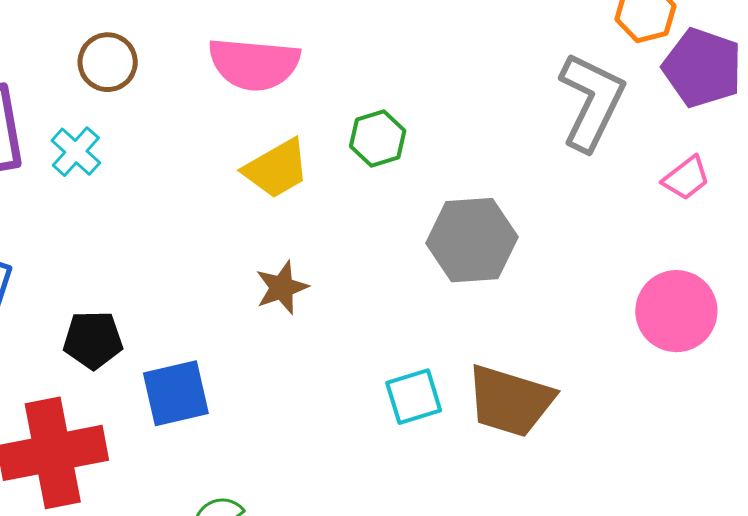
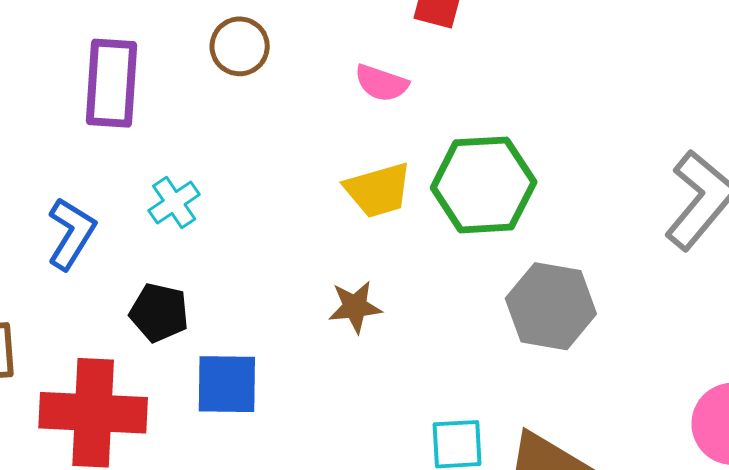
pink semicircle: (254, 64) -> (381, 83), size x0.6
green hexagon: (378, 139) -> (484, 185), size x1.8
cyan cross: (76, 152) -> (174, 203), moved

